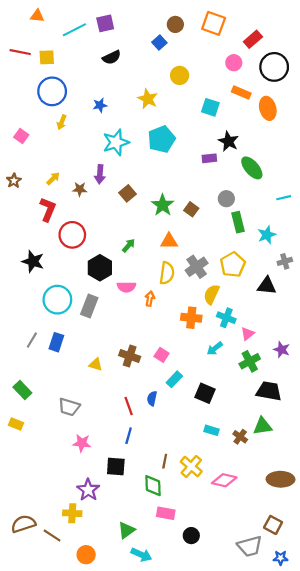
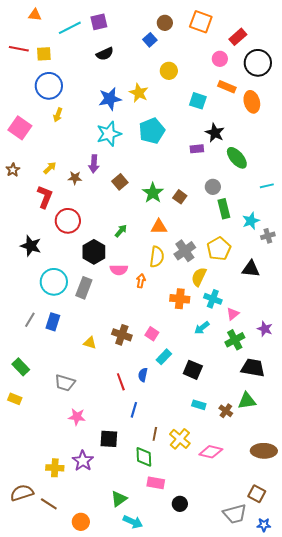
blue star: (100, 105) -> (110, 99), moved, size x1.6
pink square: (21, 136) -> (20, 128), size x1.6
gray cross: (285, 261) -> (268, 236), moved
blue line: (129, 436) -> (134, 410), moved
yellow cross: (72, 513) -> (55, 468), moved

